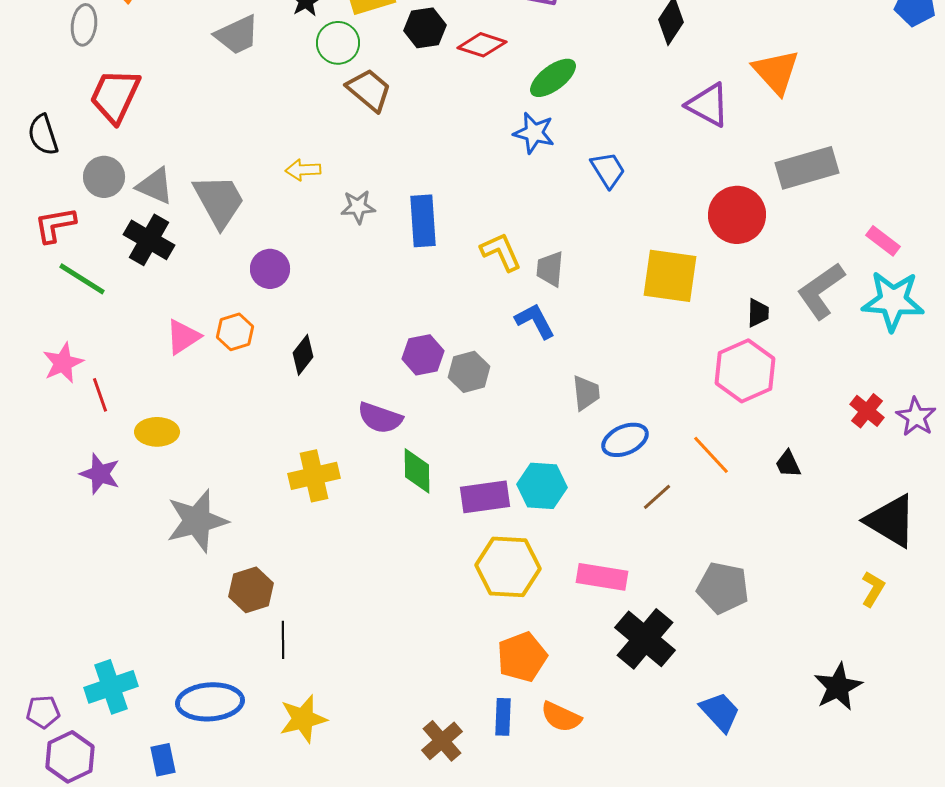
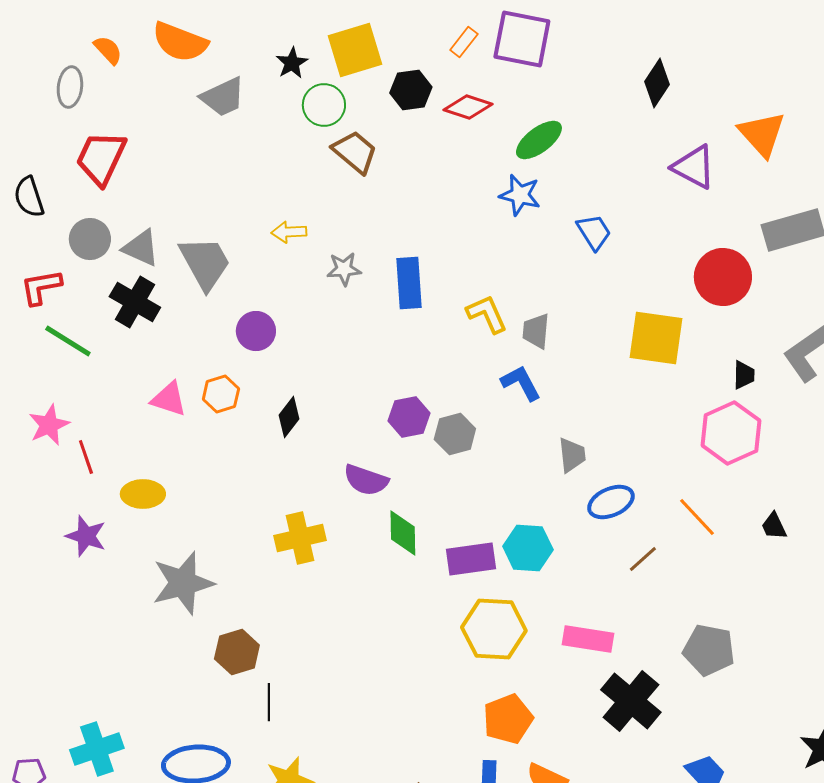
pink triangle: (183, 337) -> (169, 399), turned 51

